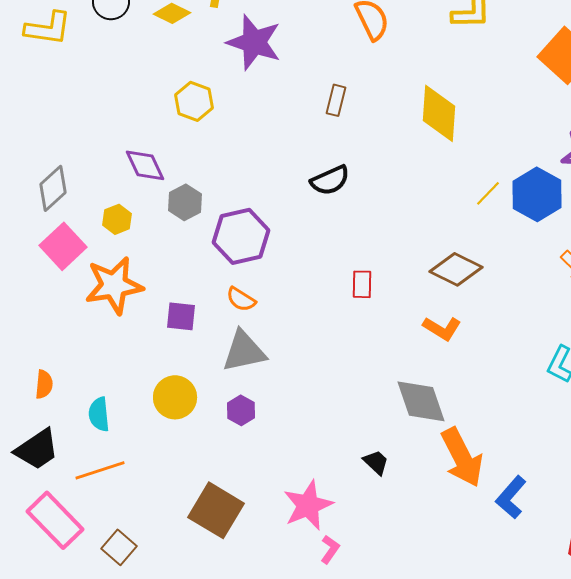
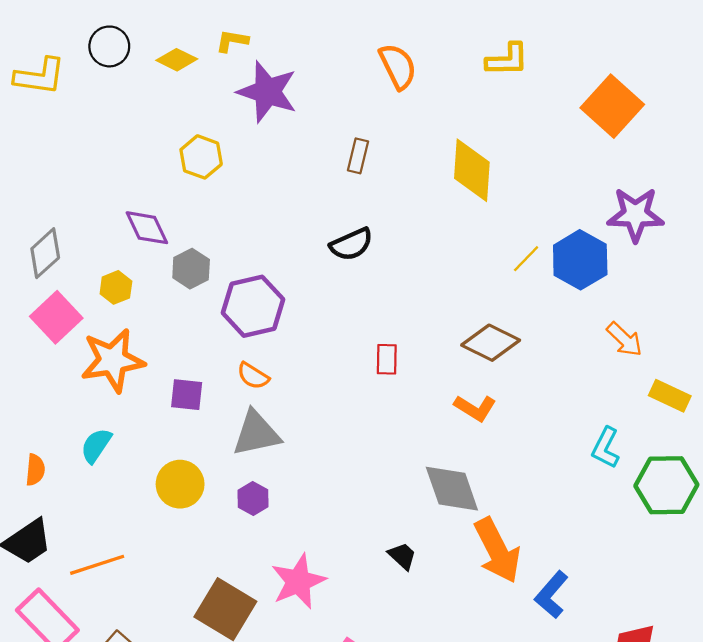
cyan semicircle: (99, 414) -> (96, 445), moved, turned 40
pink star: (308, 505) -> (298, 581), moved

